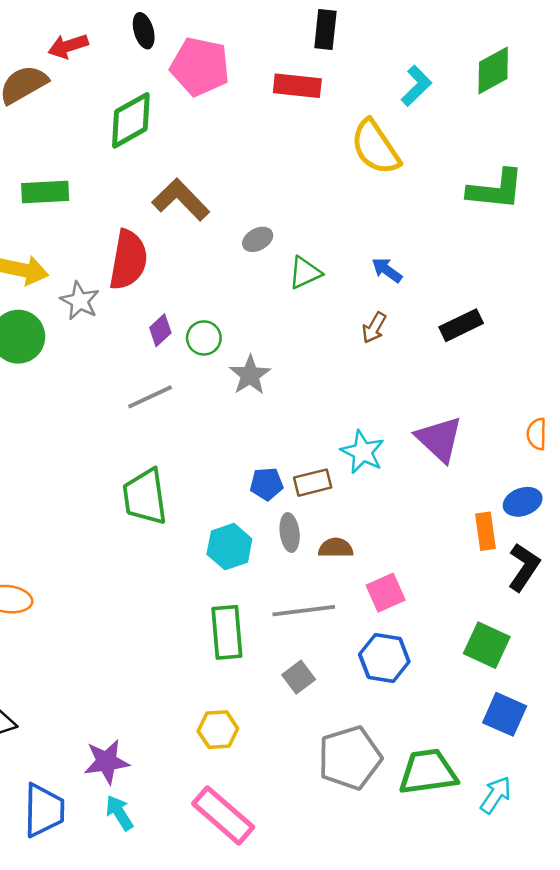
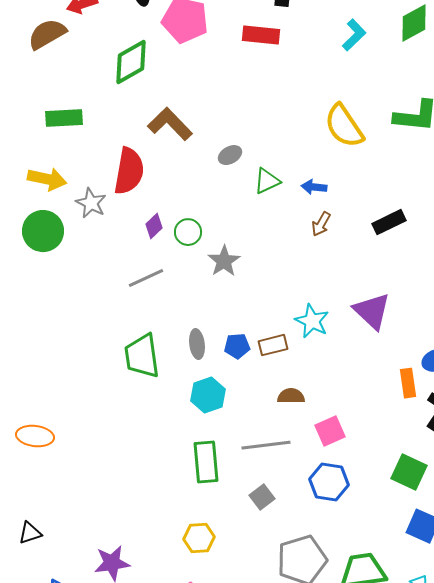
yellow semicircle: (375, 147) -> (344, 126), moved
blue arrow: (387, 270) -> (314, 187), moved, turned -30
gray ellipse: (290, 533) -> (197, 344), moved

